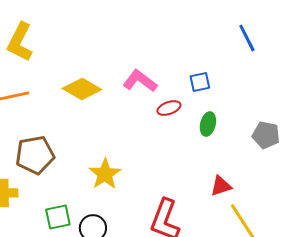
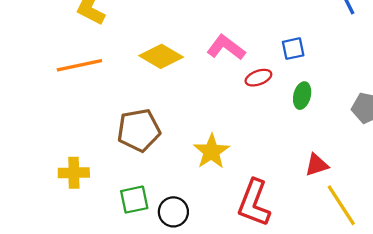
brown pentagon: (35, 155) -> (139, 130), moved
yellow star: (105, 174) -> (211, 151), moved

